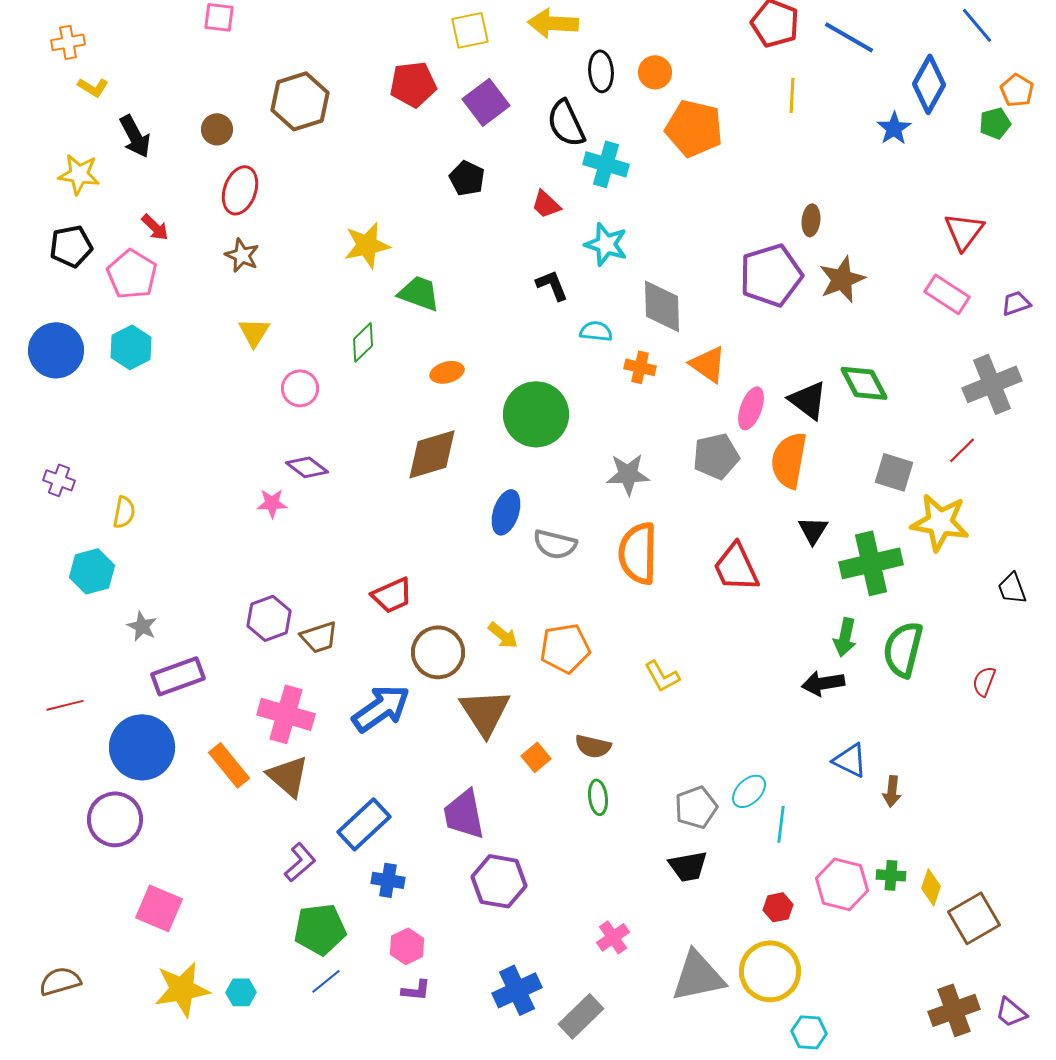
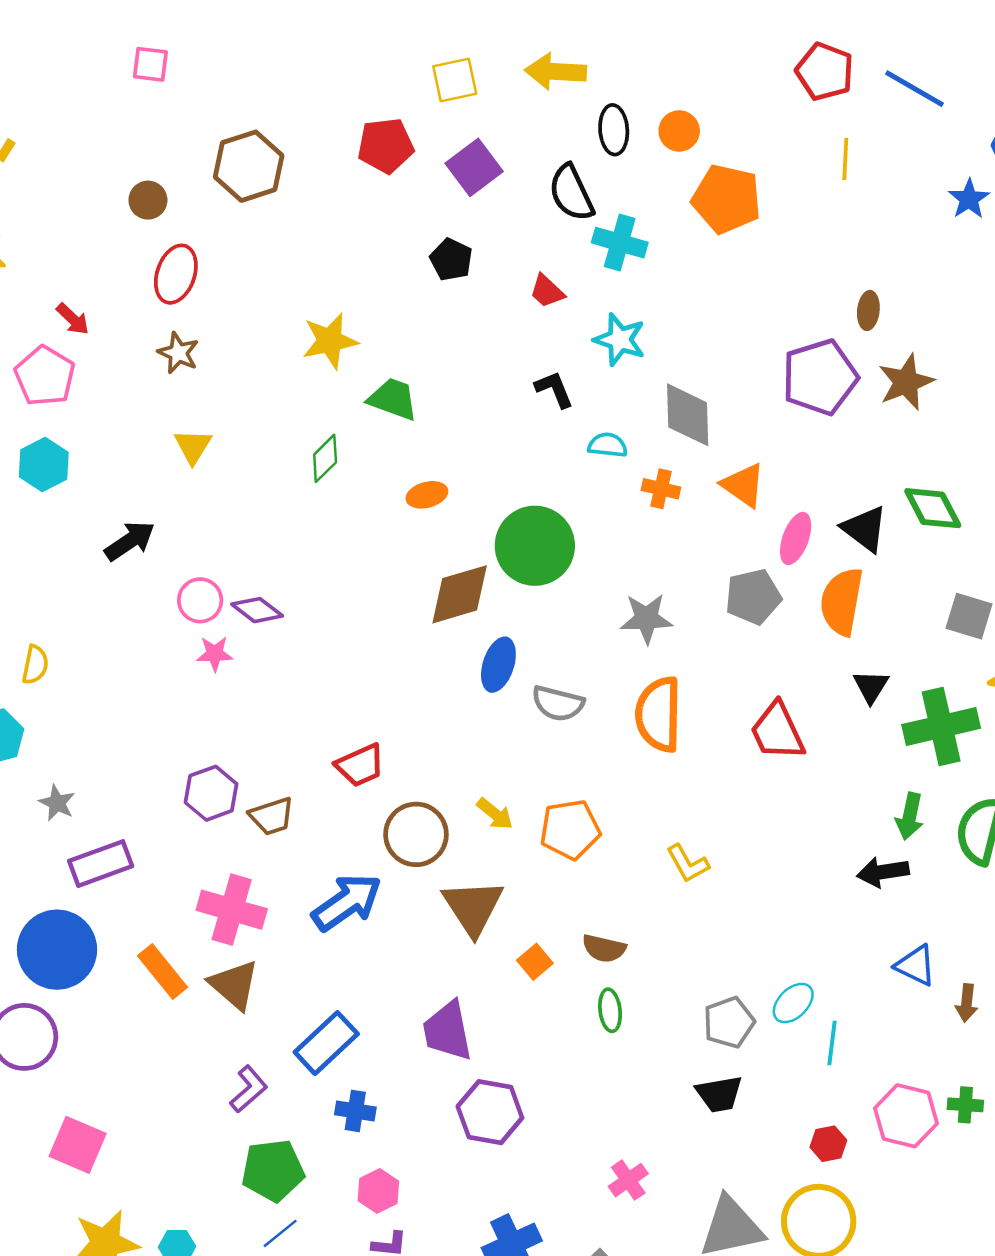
black arrow: (135, 136) -> (130, 541), moved, turned -96
pink circle: (300, 388) -> (200, 600), moved
brown diamond: (432, 454) -> (460, 594), moved

